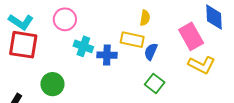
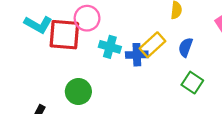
yellow rectangle: (132, 40) -> (153, 45), moved, turned -50
red square: (23, 45) -> (64, 35), moved

